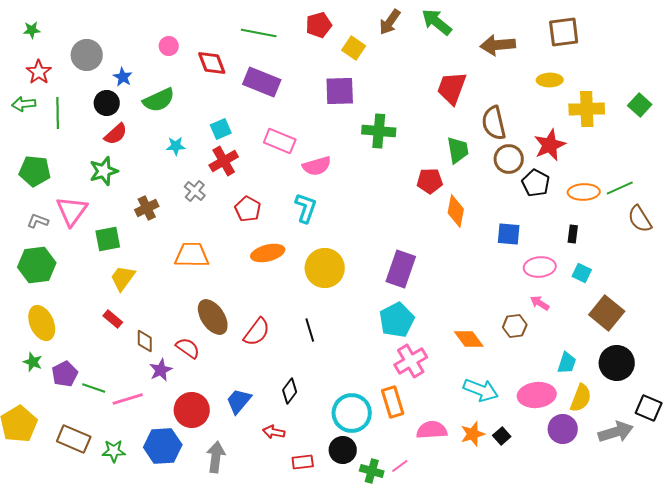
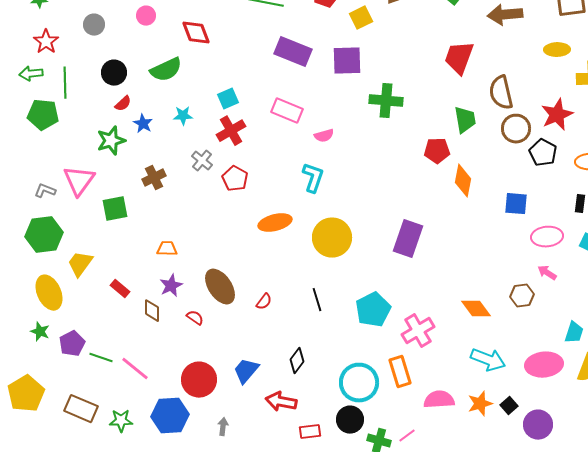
pink circle: (169, 46) -> (146, 16), moved
yellow square: (354, 48) -> (361, 18), turned 30
gray circle: (87, 55) -> (94, 25), size x0.7
red diamond: (212, 63) -> (196, 33), moved
blue star: (123, 77) -> (143, 124), moved
purple rectangle: (262, 82) -> (293, 52), moved
red semicircle: (116, 134) -> (123, 104), size x0.7
pink semicircle: (317, 166) -> (324, 136), size x0.7
green pentagon: (35, 171) -> (43, 115), moved
red pentagon: (248, 209) -> (235, 179), moved
orange trapezoid: (192, 255) -> (167, 249), moved, size x0.6
yellow trapezoid: (123, 278) -> (80, 264), moved
cyan pentagon: (397, 320) -> (373, 310), moved
red semicircle: (257, 332) -> (264, 302), size x0.6
red semicircle: (188, 348) -> (195, 318), size x0.7
purple star: (161, 370) -> (171, 286), moved
pink line: (128, 399) -> (135, 369), turned 56
purple circle: (563, 429) -> (538, 425), moved
red arrow: (274, 432) -> (281, 402), size x1.4
gray arrow: (216, 457) -> (223, 427), size x0.6

